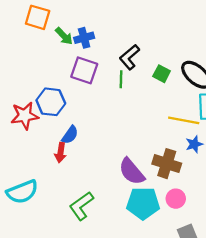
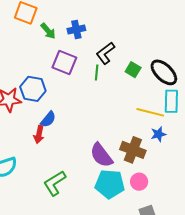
blue cross: (84, 38) -> (76, 29), moved

